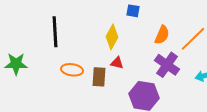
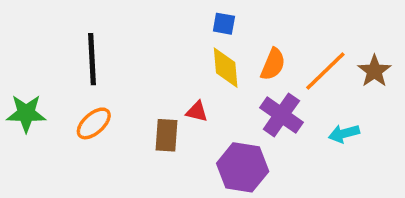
yellow diamond: (112, 37) -> (226, 68), moved, turned -35
orange ellipse: (72, 70) -> (94, 123), moved, turned -50

